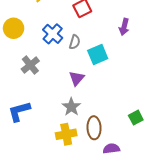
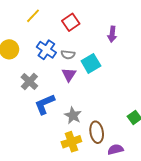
gray semicircle: (75, 42) -> (68, 55), turned 88
purple triangle: (77, 78) -> (69, 75), moved
blue L-shape: (19, 111) -> (45, 104), moved

